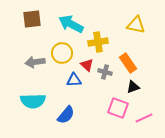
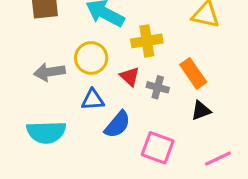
blue triangle: (74, 80) -> (93, 100), moved
pink square: (118, 108) -> (158, 148), moved
blue semicircle: (66, 115) -> (117, 124), moved

